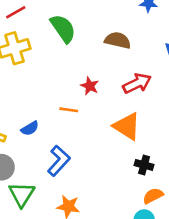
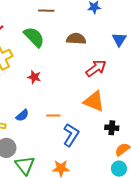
red star: (90, 86) -> (34, 77), moved
orange line: (69, 110) -> (53, 115), moved
blue L-shape: (59, 161) -> (71, 135), moved

